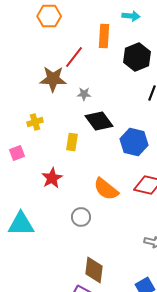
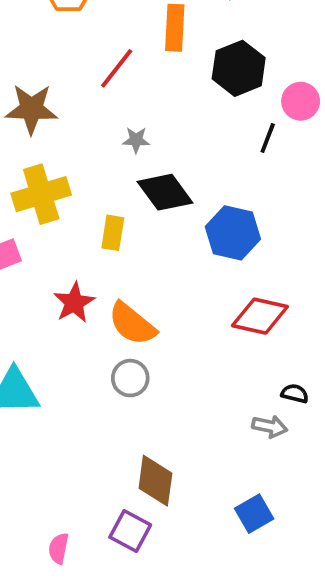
brown star: (53, 79) -> (31, 109), moved
yellow cross: (35, 122) -> (41, 194), size x1.8
orange semicircle: (106, 189) -> (132, 324), moved

